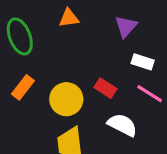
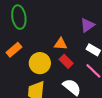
orange triangle: (69, 18) -> (61, 44), moved

